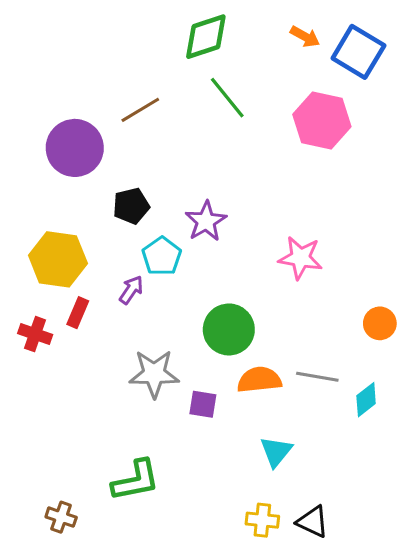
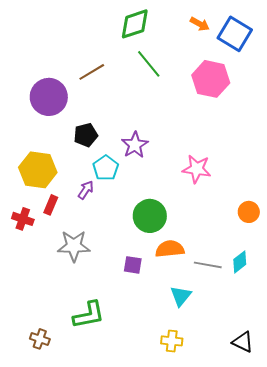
gray star: (154, 374) -> (74, 246), moved
gray line: (317, 377) -> (208, 265), moved
black triangle: (313, 522) -> (243, 342), moved

